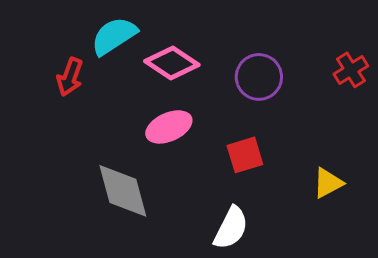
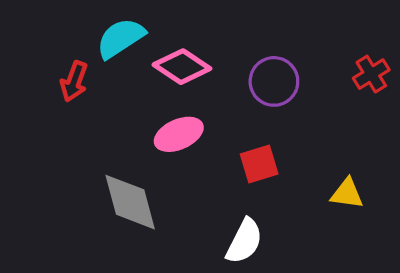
yellow triangle: (328, 183) -> (347, 194), turned 36

